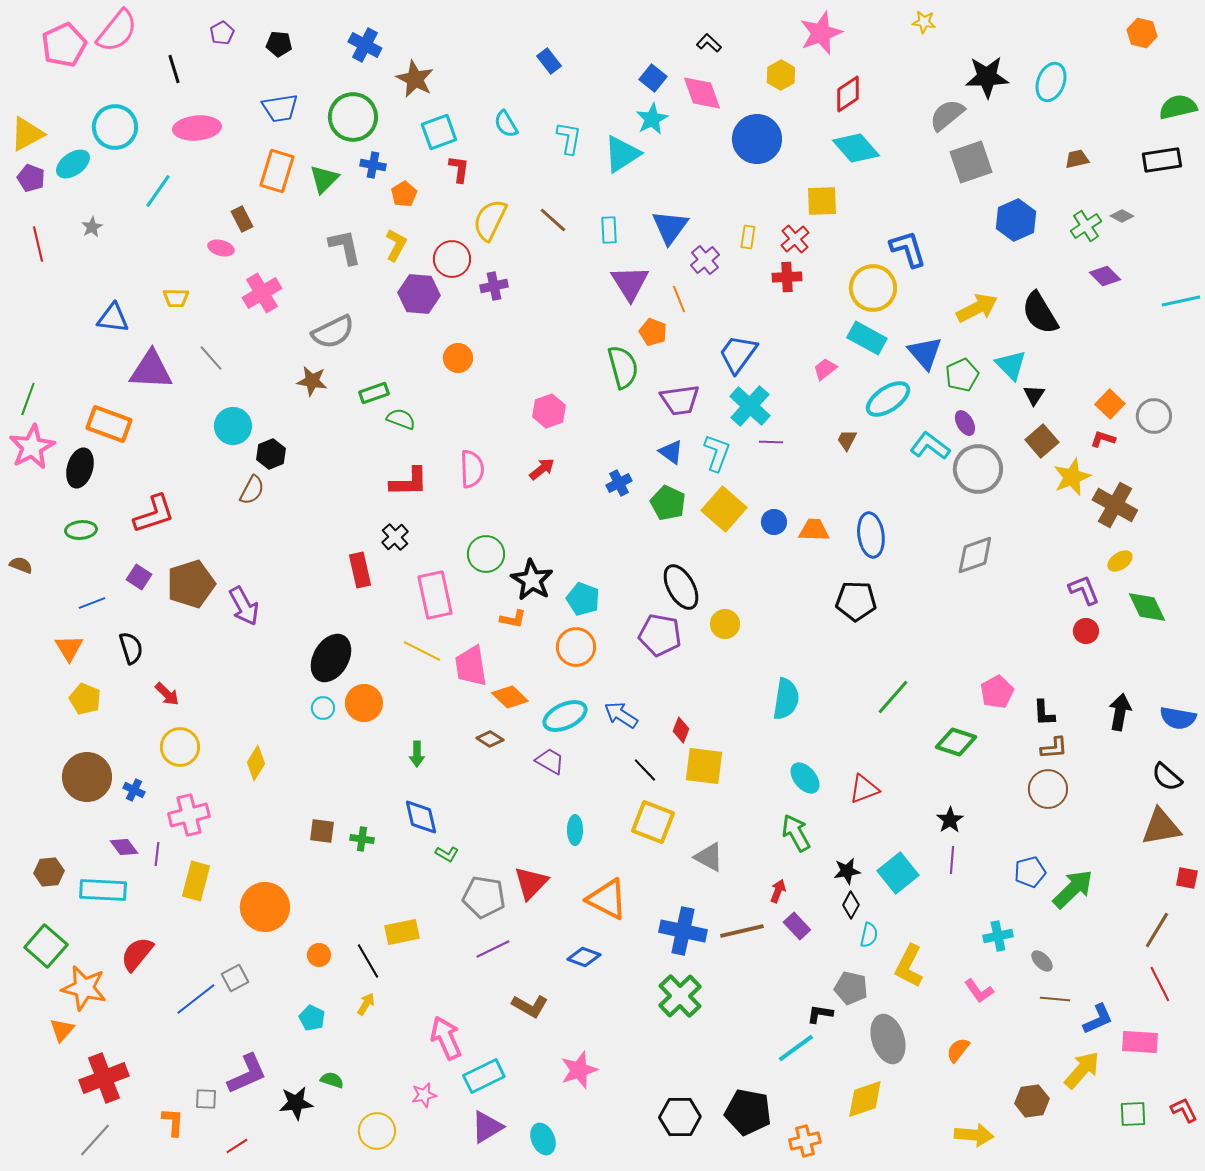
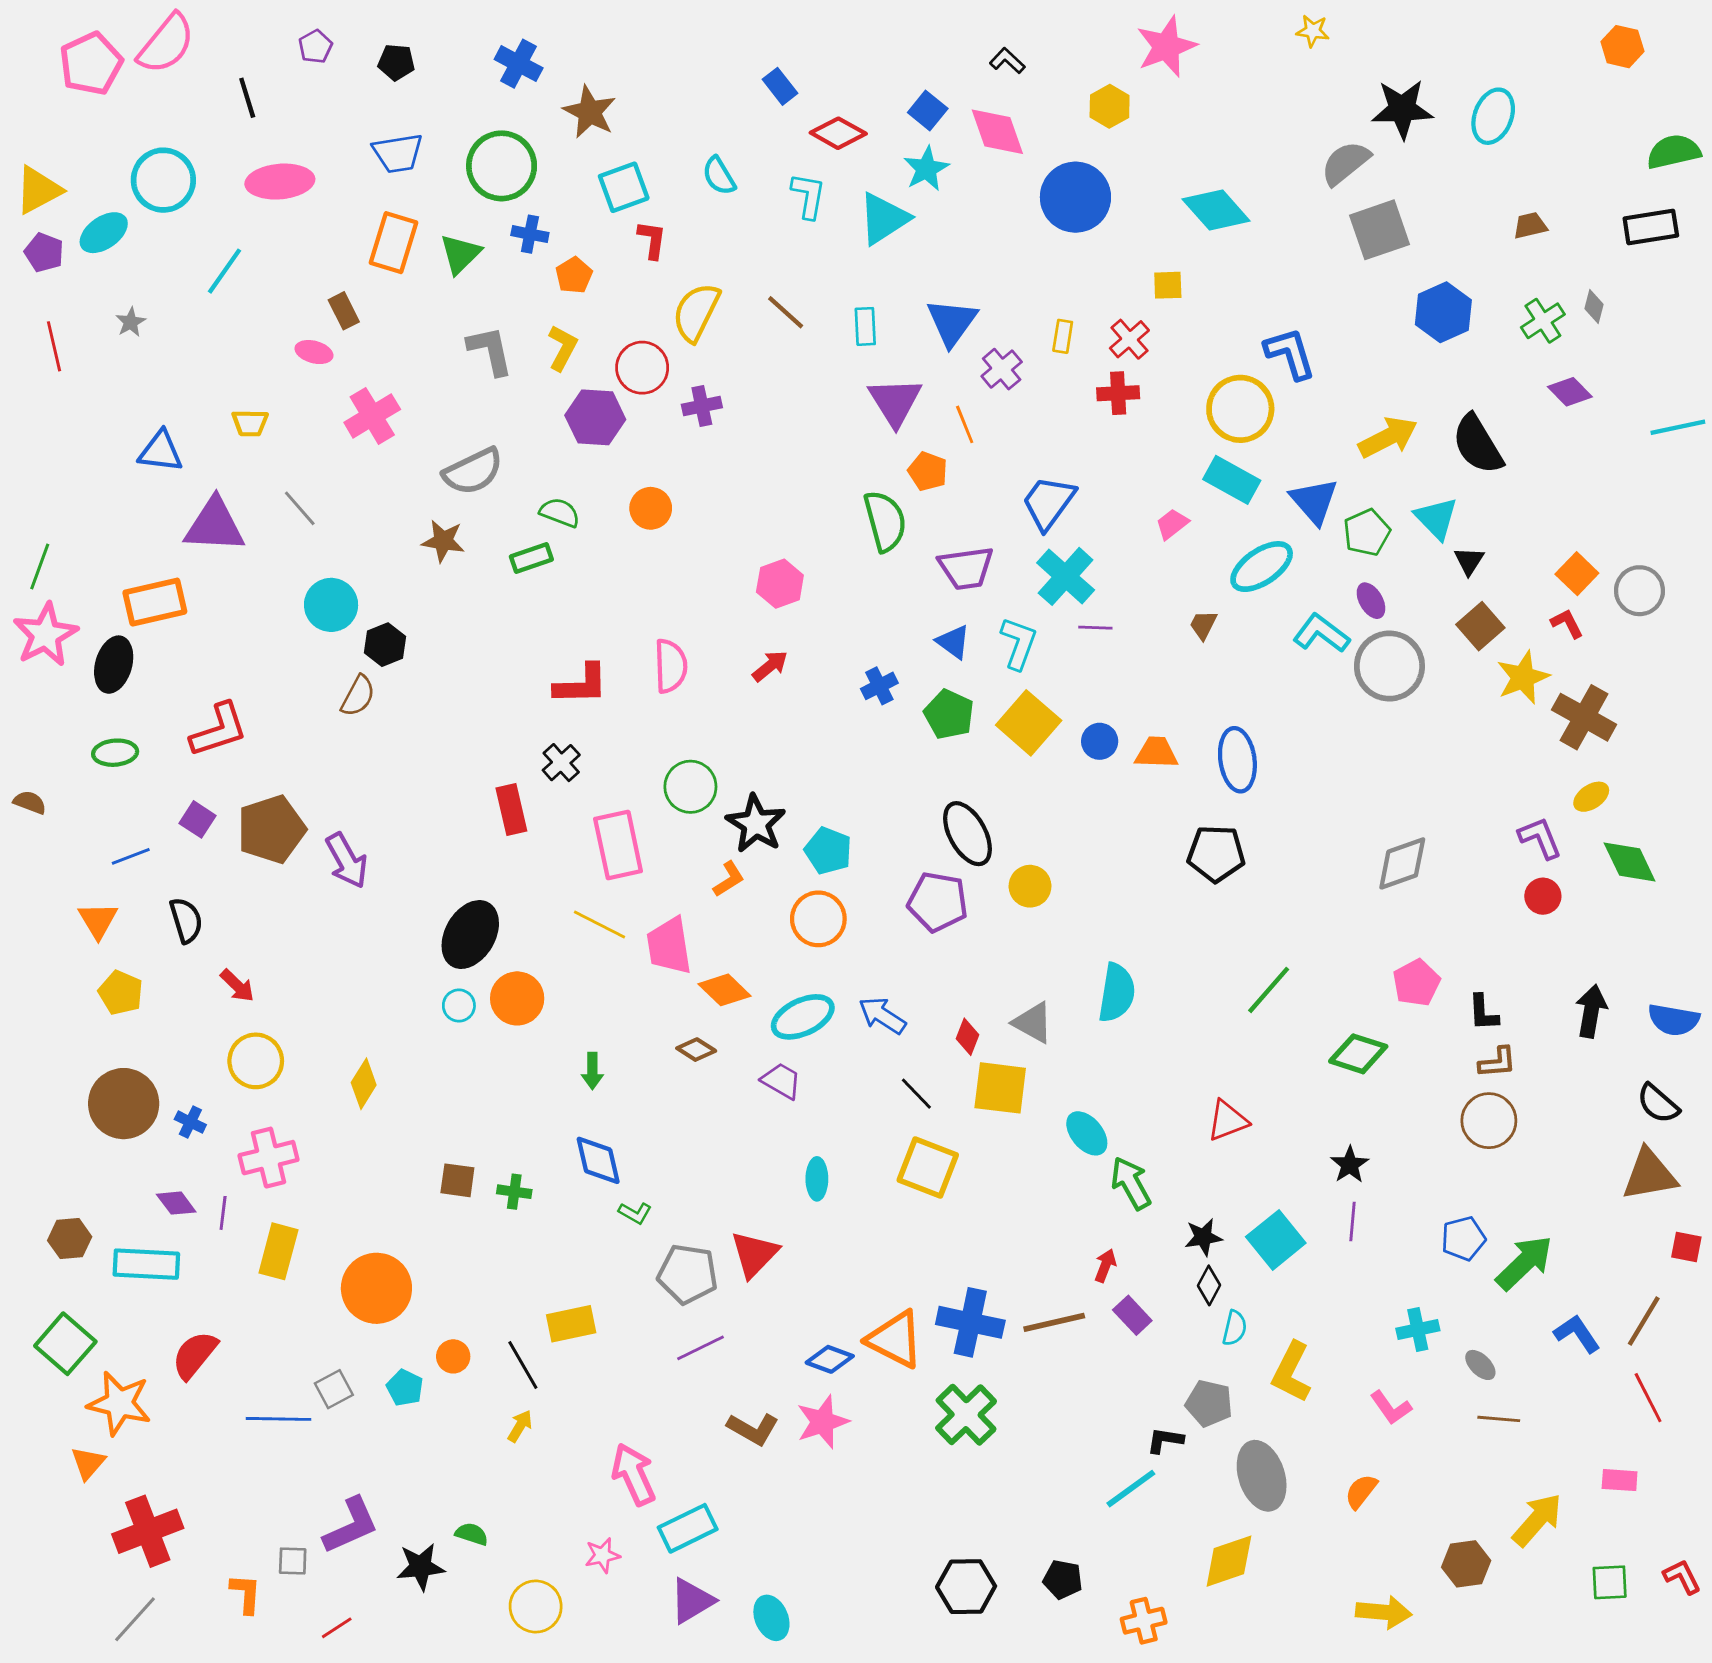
red diamond: (848, 94) -> (838, 133), moved, turned 63
yellow square: (822, 201) -> (1168, 285), size x0.7
gray diamond: (1122, 216) -> (1594, 307), turned 75
green semicircle: (401, 419) -> (560, 513), moved
orange rectangle: (109, 424) -> (155, 602), turned -33
red L-shape: (1103, 439) -> (1567, 623), turned 45
gray diamond: (975, 555) -> (1402, 863), moved
orange L-shape: (513, 619) -> (729, 879), turned -44
cyan ellipse: (805, 778) -> (1087, 1133), moved
gray triangle: (709, 857) -> (1033, 1023), moved
orange triangle: (607, 899) -> (895, 1339), moved
blue line: (196, 999) -> (278, 1419), turned 39
cyan pentagon: (312, 1018) -> (405, 1388), moved
blue L-shape: (1098, 1019) -> (1577, 1334), moved, turned -100
pink rectangle: (1140, 1042) -> (1620, 1480), size x0.7
pink star: (579, 1070) -> (823, 1422), moved
black pentagon: (748, 1112) -> (1063, 1579), size x0.6

